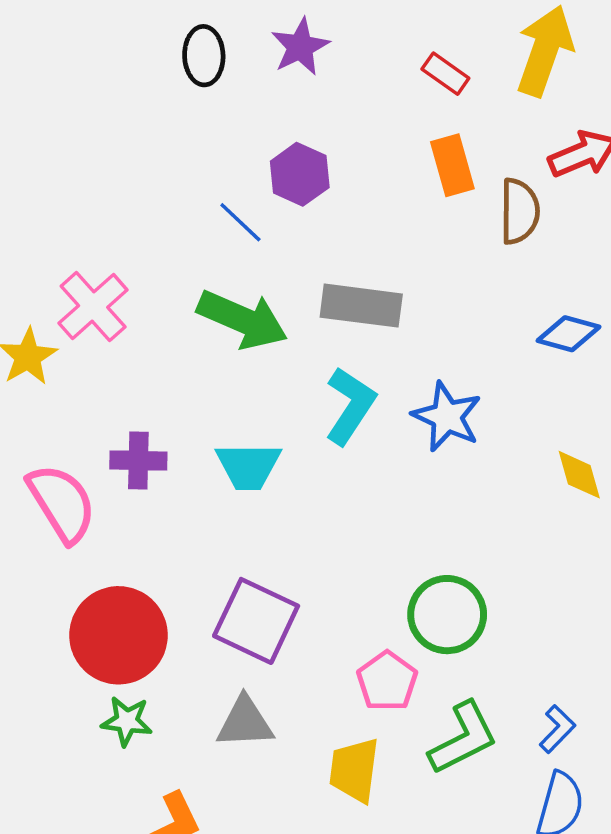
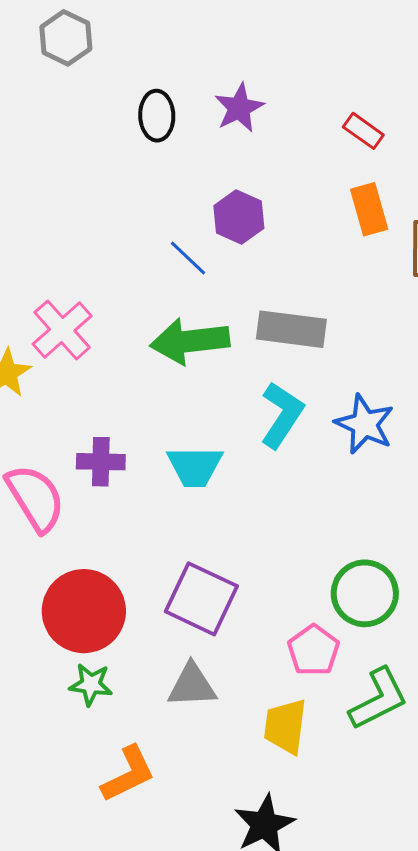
green arrow: (242, 320) -> (190, 341), turned 150

